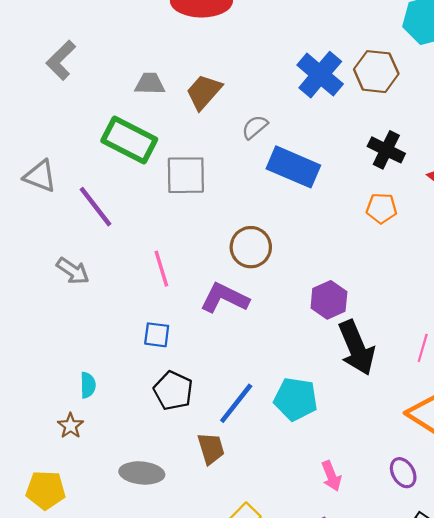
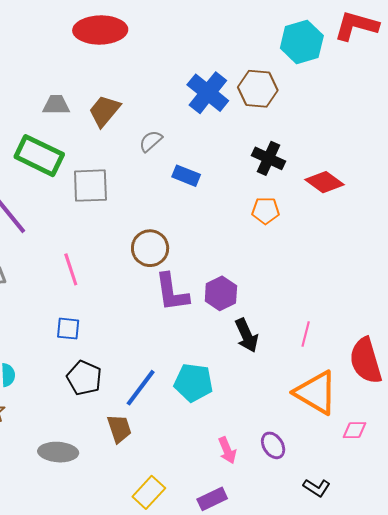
blue rectangle: (293, 167) -> (186, 176), size x0.6
purple L-shape: (225, 298) -> (172, 292), moved, turned -123
black arrow: (357, 348) -> (247, 335), size x0.7
purple ellipse: (403, 473) -> (273, 445), moved

